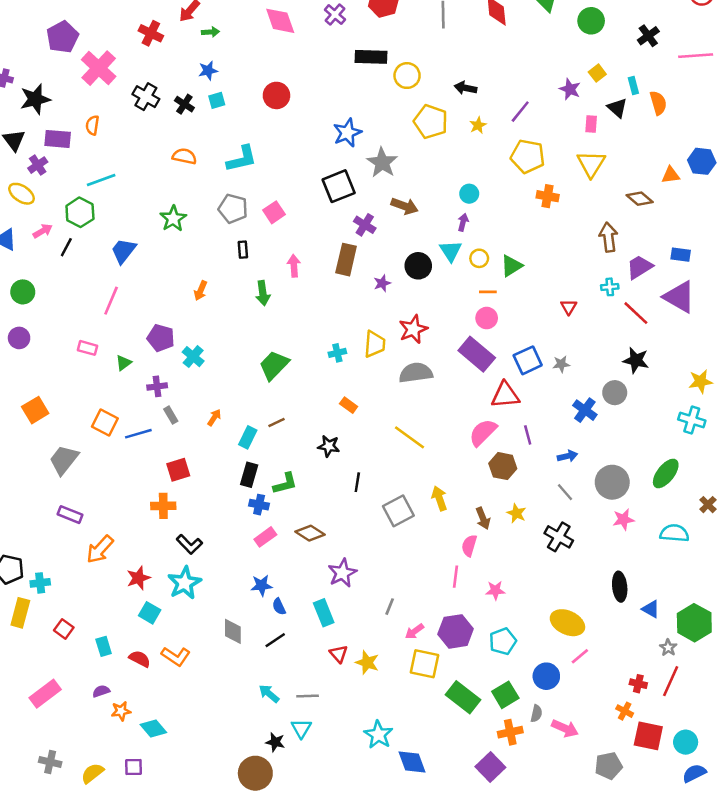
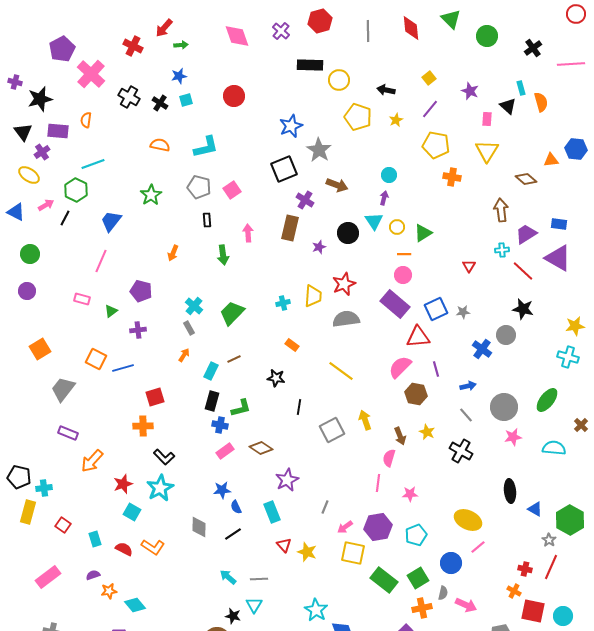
yellow square: (597, 73) -> (429, 78), moved
cyan cross: (193, 357) -> (194, 306), moved
gray rectangle: (171, 415) -> (189, 328), moved

